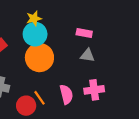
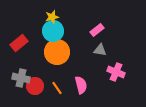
pink rectangle: (84, 33) -> (97, 30), turned -48
pink cross: (94, 90) -> (116, 72), moved, turned 30
red circle: (26, 106) -> (35, 86), moved

